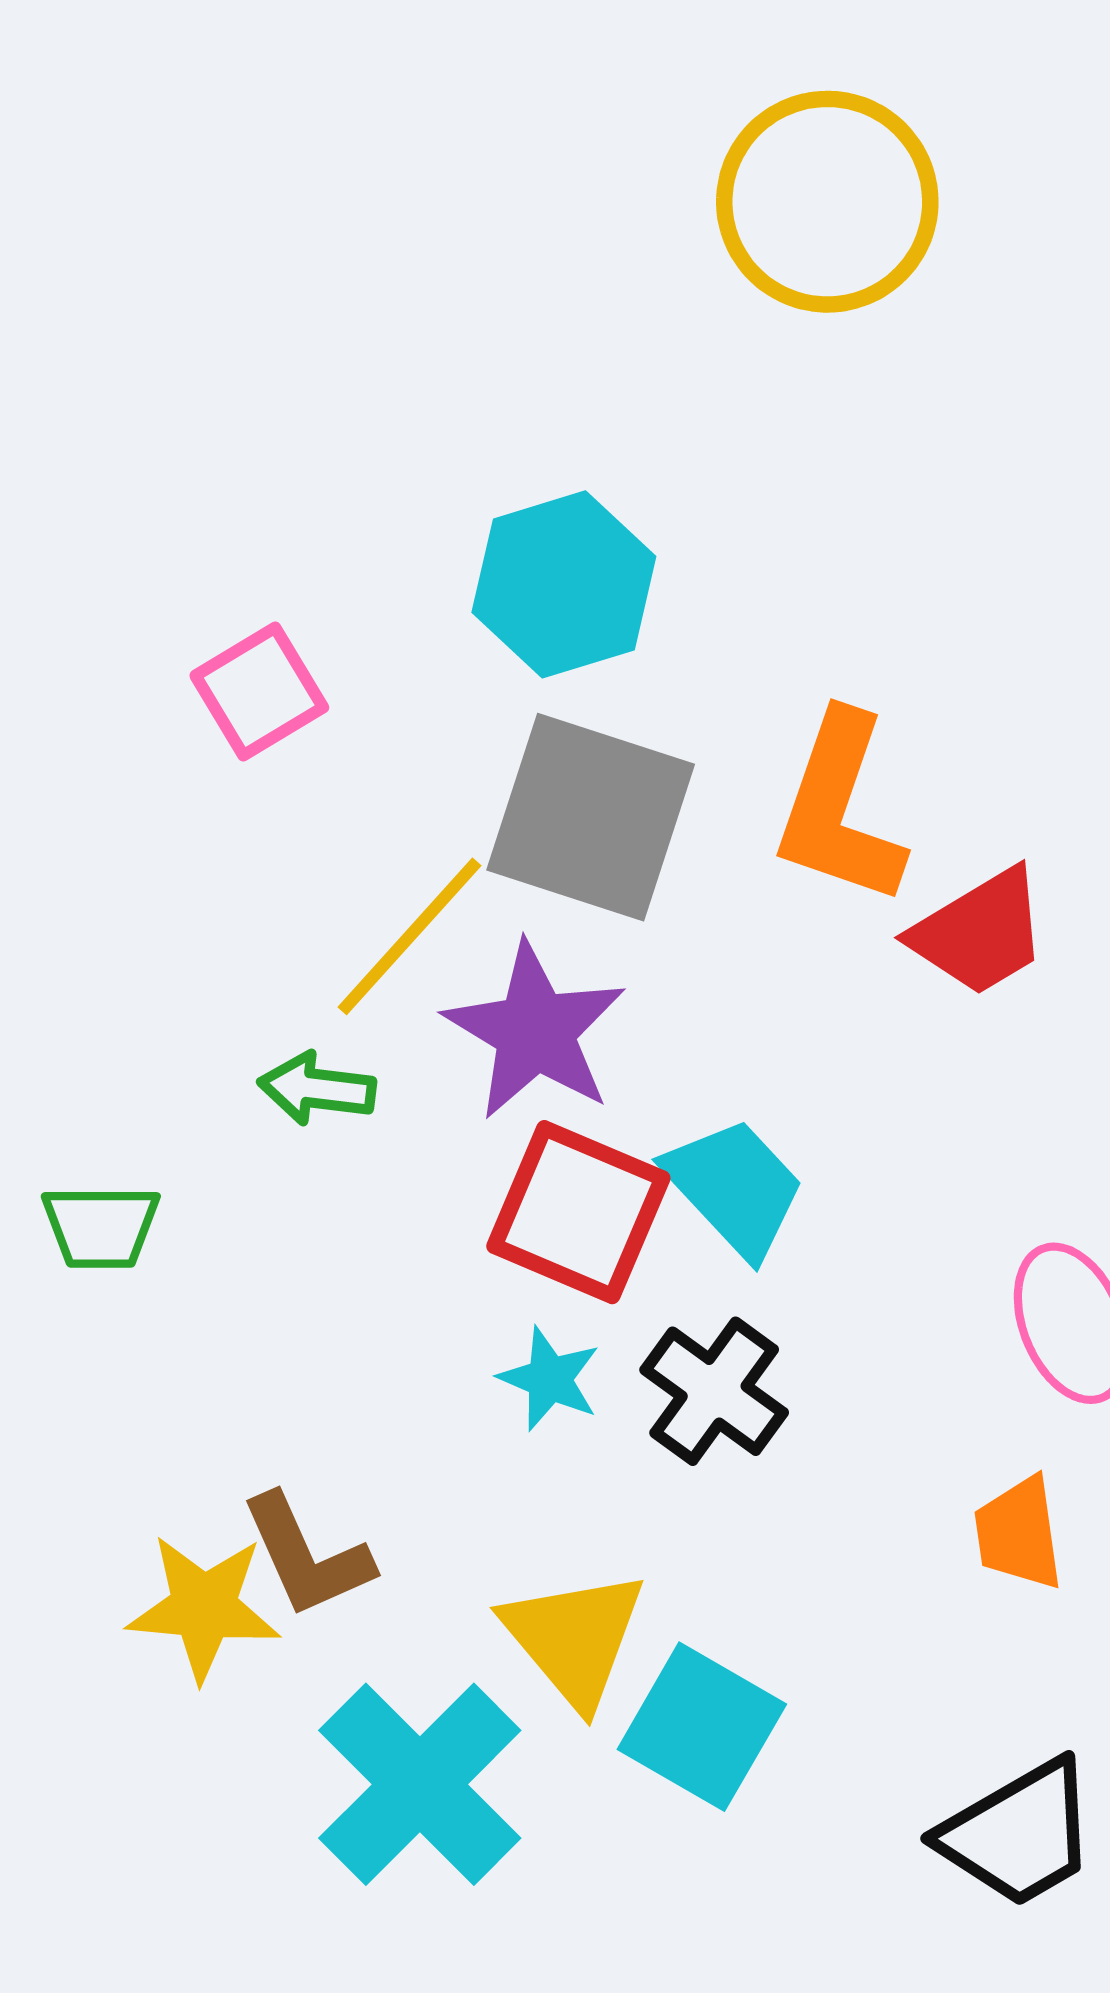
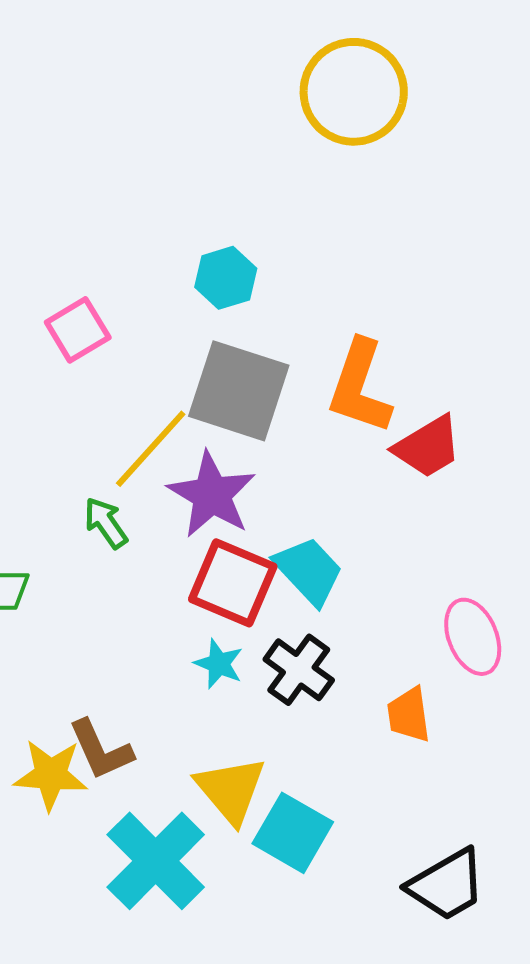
cyan hexagon: (564, 584) -> (226, 278), size x0.7
green arrow: (317, 1089) -> (106, 523), turned 48
orange trapezoid: (1019, 1533) -> (409, 715), moved

